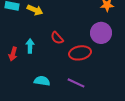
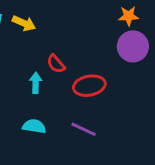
purple circle: (101, 33) -> (133, 46), moved
cyan arrow: (30, 46) -> (36, 83), moved

